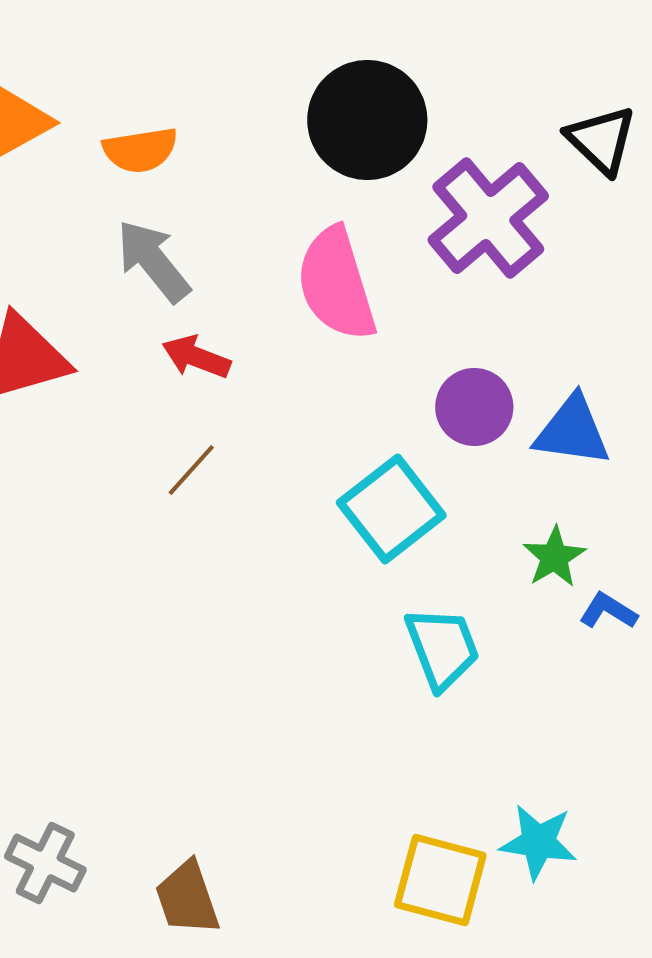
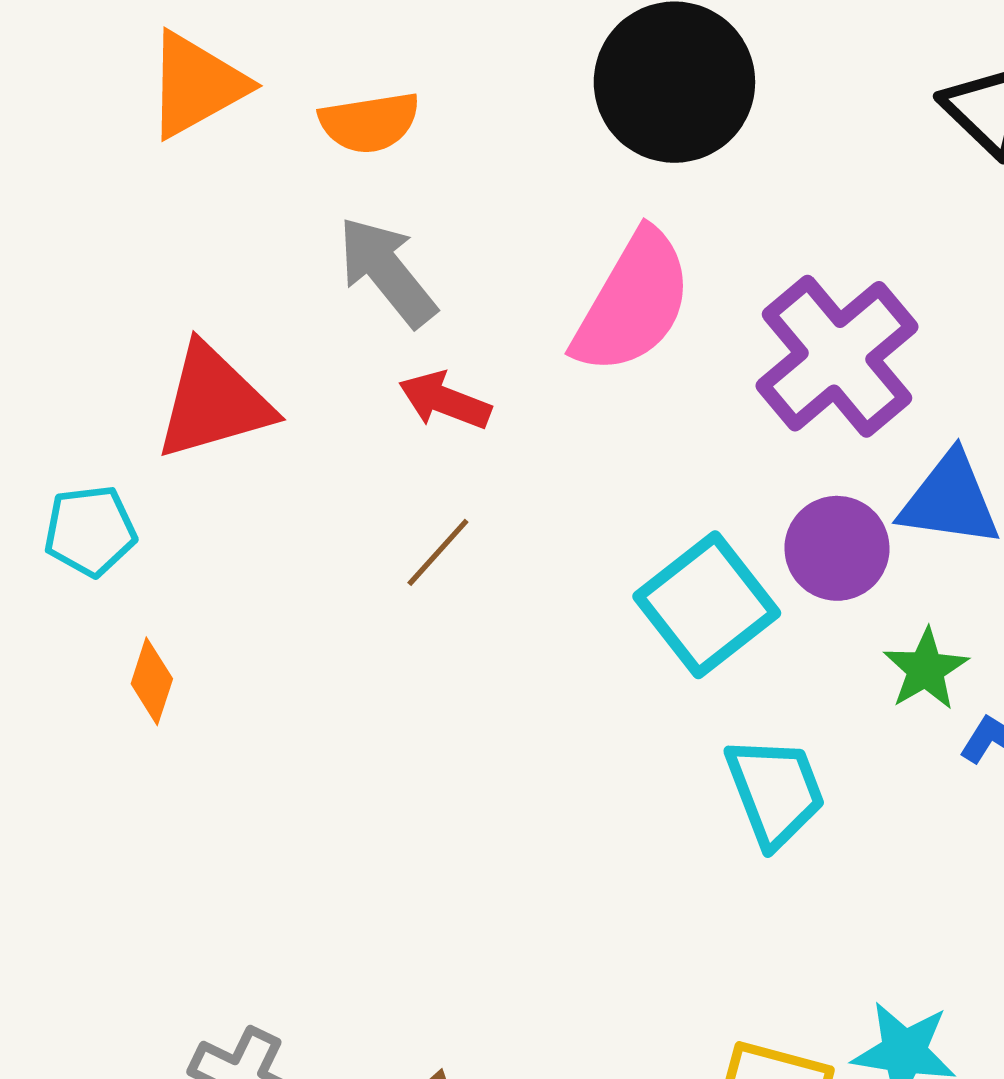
purple cross: (488, 218) -> (837, 356), moved
pink semicircle: (336, 284) -> (633, 302), turned -133
purple circle: (474, 407) -> (837, 548), moved

